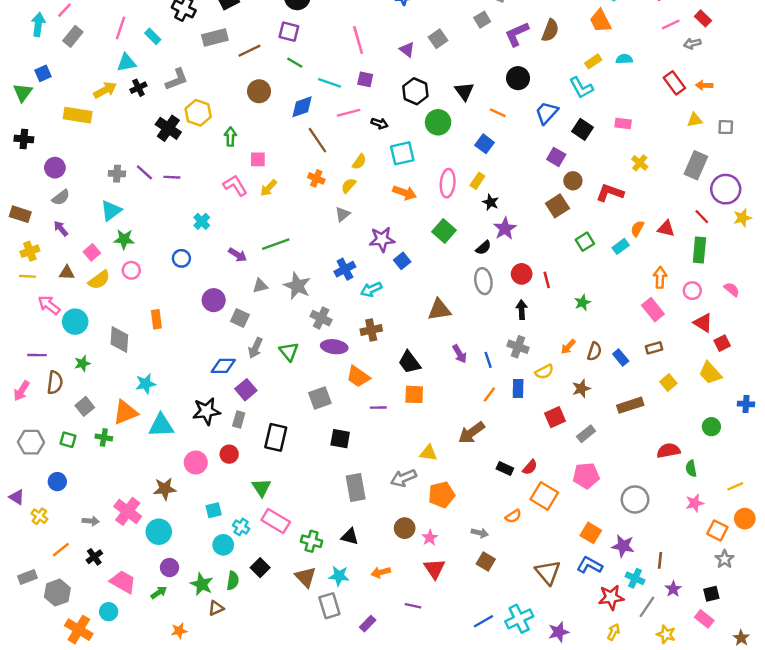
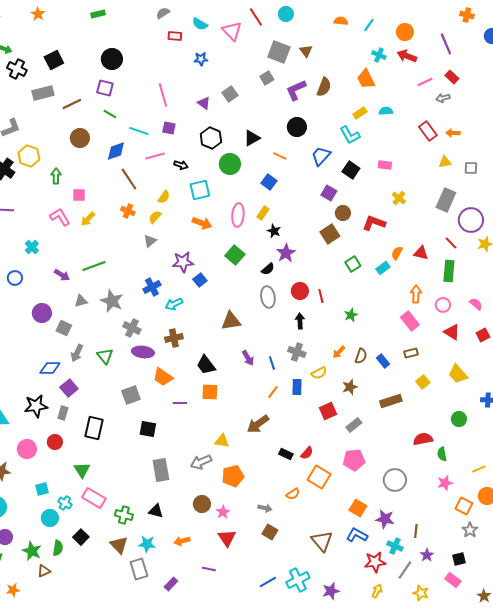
black triangle: (464, 91) -> (252, 138), turned 36
red square: (722, 343) -> (483, 335), moved

